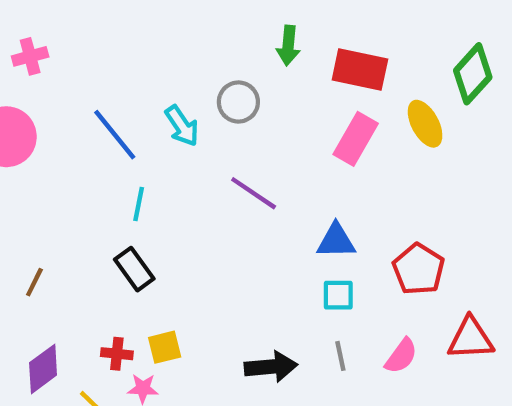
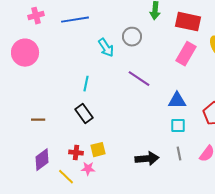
blue line: (115, 135) -> (75, 20), moved, turned -60
brown line: (34, 282) -> (38, 120), turned 64

